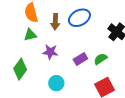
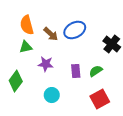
brown arrow: (55, 22) -> (51, 34), turned -49
purple rectangle: (80, 59) -> (76, 71), turned -64

